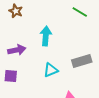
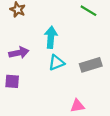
cyan triangle: (51, 70) -> (56, 63), moved

